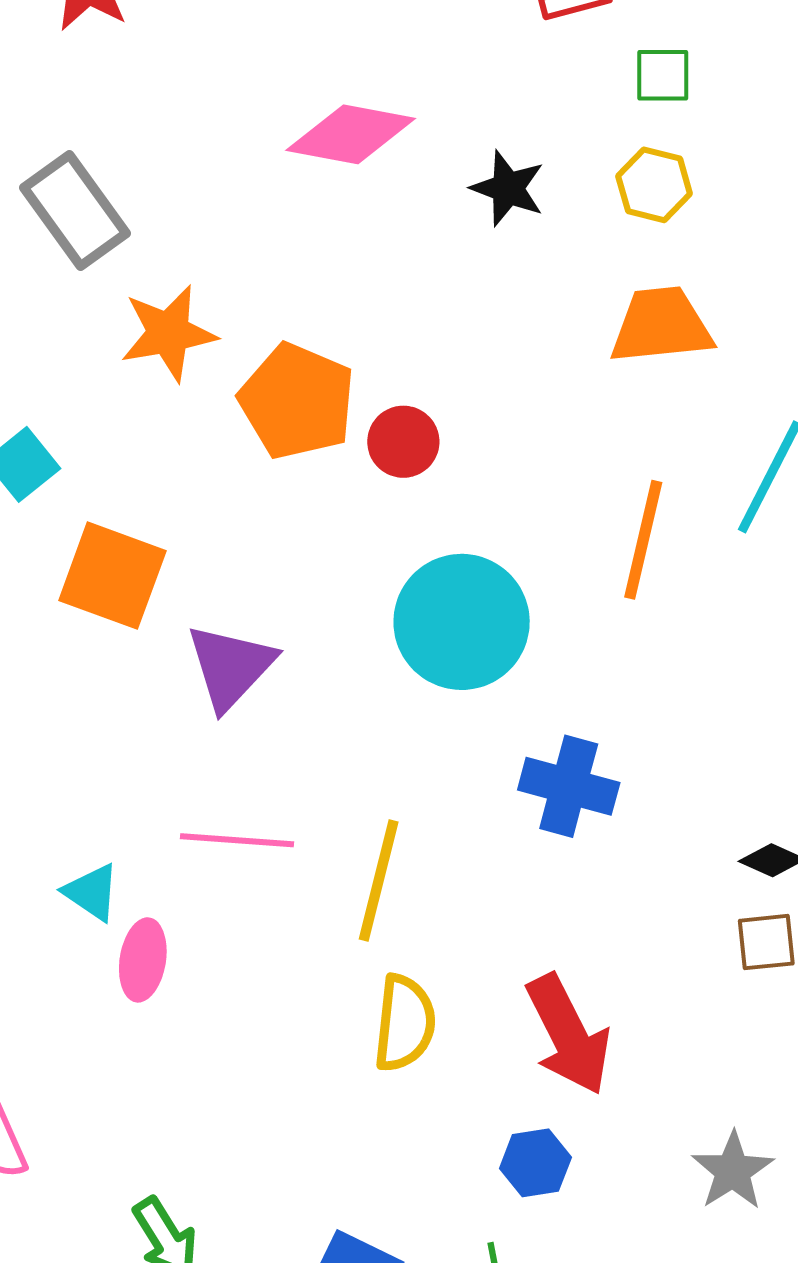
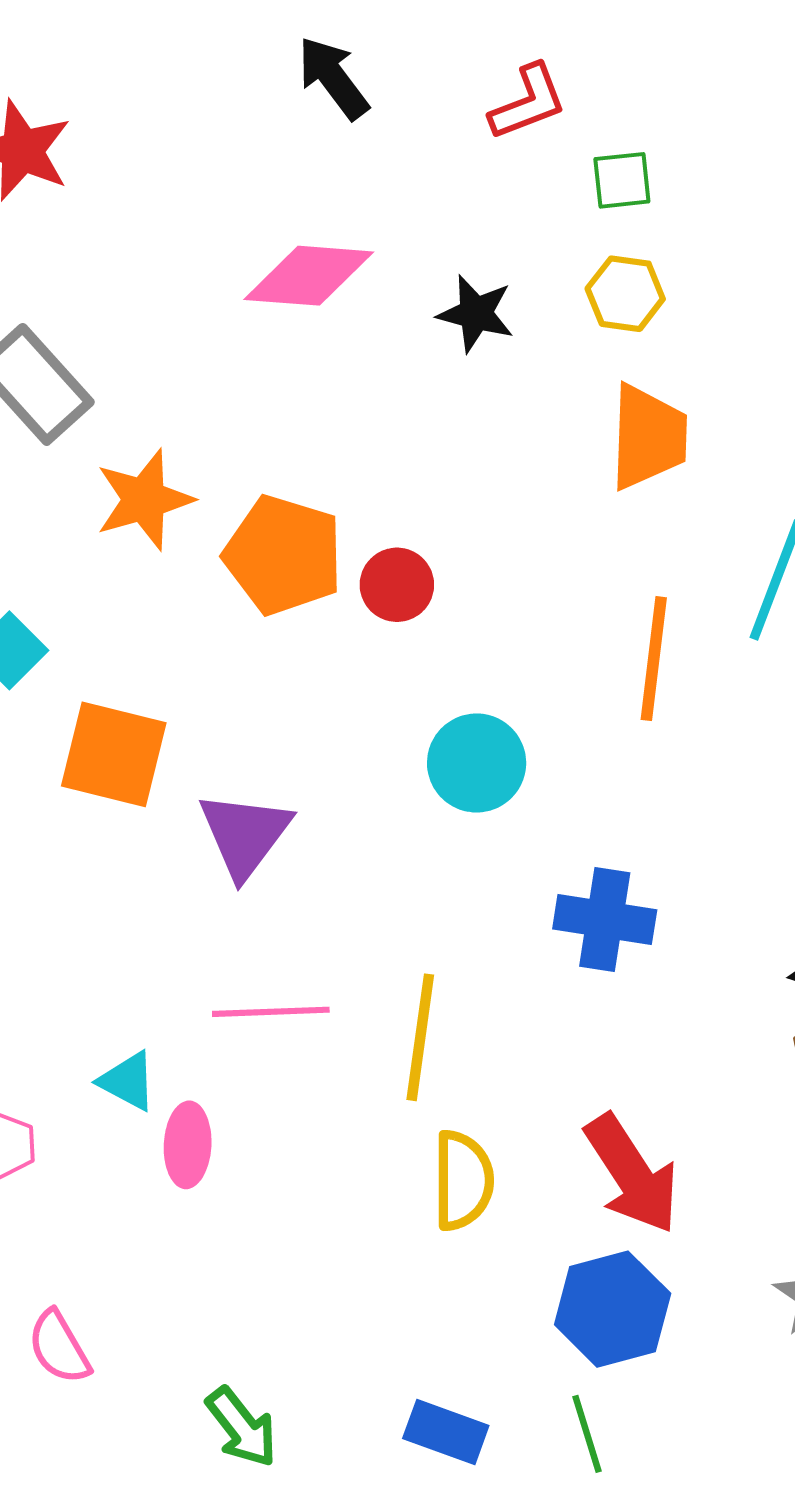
orange trapezoid: (661, 325) -> (648, 437), turned 104
cyan circle: (462, 622) -> (477, 763), size x0.7
blue hexagon: (535, 1163) -> (613, 1309), size x1.6

